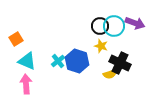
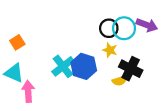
cyan triangle: (27, 61) -> (14, 73), moved
cyan cross: (58, 61) -> (63, 66), size x1.5

